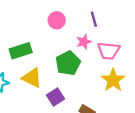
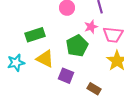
purple square: (56, 97) -> (66, 76), turned -35

